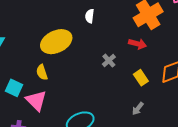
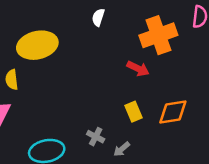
white semicircle: (90, 16) -> (98, 17), moved
gray cross: (109, 61) -> (96, 137), moved, turned -32

